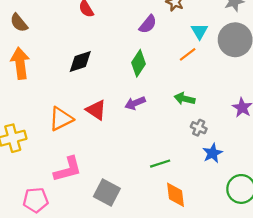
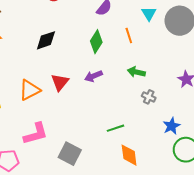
orange line: (188, 54) -> (129, 36), moved, turned -70
red triangle: (96, 110) -> (60, 82), turned 36
blue star: (213, 153) -> (172, 126), moved

